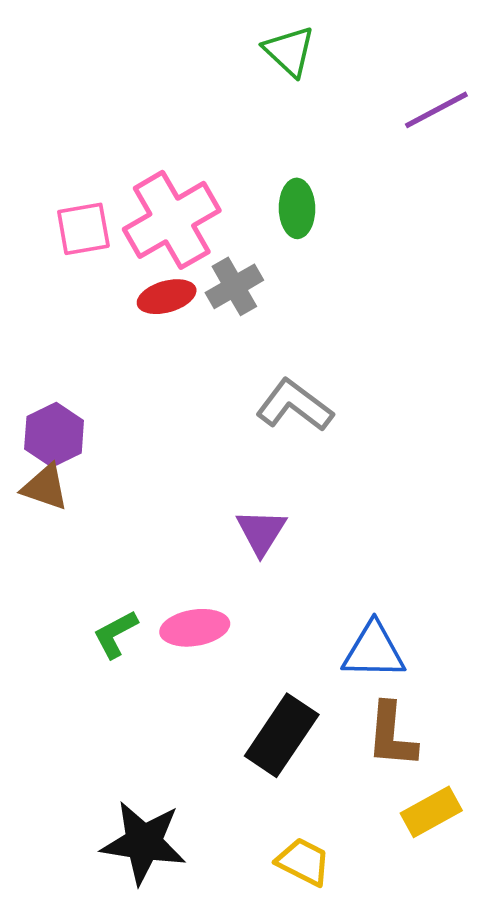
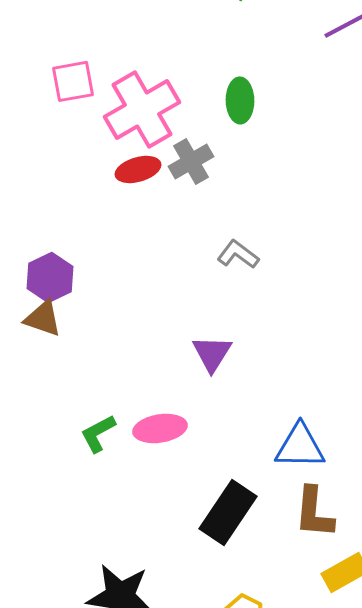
pink square: (83, 229) -> (73, 81), moved
gray L-shape: (294, 405) -> (238, 254), size x0.7

